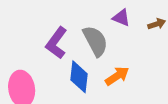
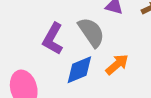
blue diamond: (79, 77) -> (79, 70), turned 68

